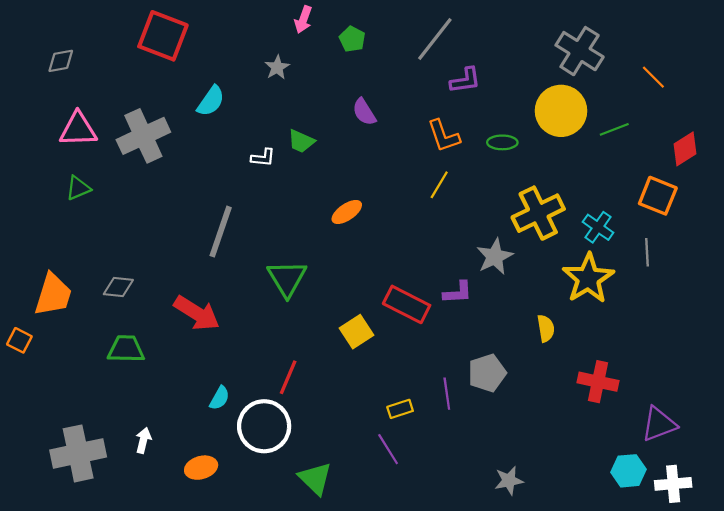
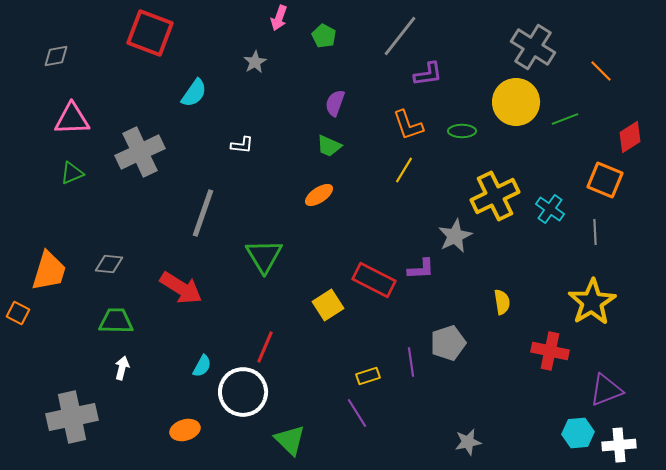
purple semicircle: (364, 112) -> (335, 103), turned 52
gray cross: (143, 136) -> (140, 152), moved
green trapezoid: (301, 141) -> (329, 146), moved
yellow star: (588, 278) -> (592, 302), moved
white arrow: (143, 440) -> (122, 368), moved

